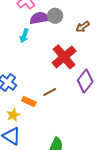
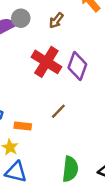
purple diamond: (85, 81) -> (77, 66), moved
brown line: (50, 92) -> (58, 111), moved

